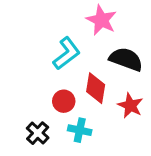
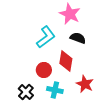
black semicircle: (126, 59) -> (78, 38), moved, size x0.7
red star: (130, 106) -> (85, 84), moved

